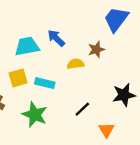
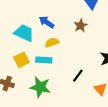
cyan trapezoid: (27, 46) -> (24, 33), turned 45
yellow semicircle: (75, 64) -> (52, 42), moved

